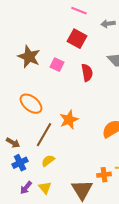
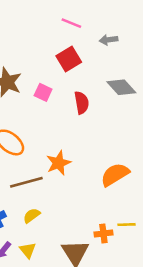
red square: (77, 39) -> (69, 59), turned 30
brown line: (44, 135) -> (26, 182), turned 45

